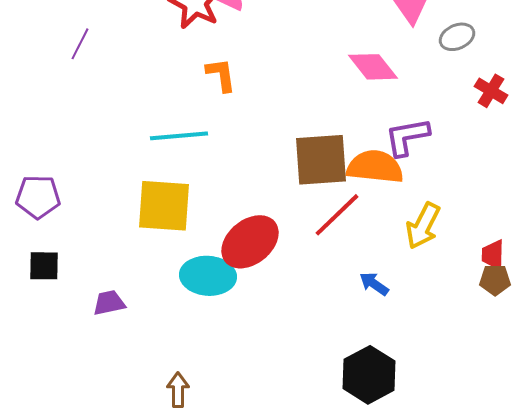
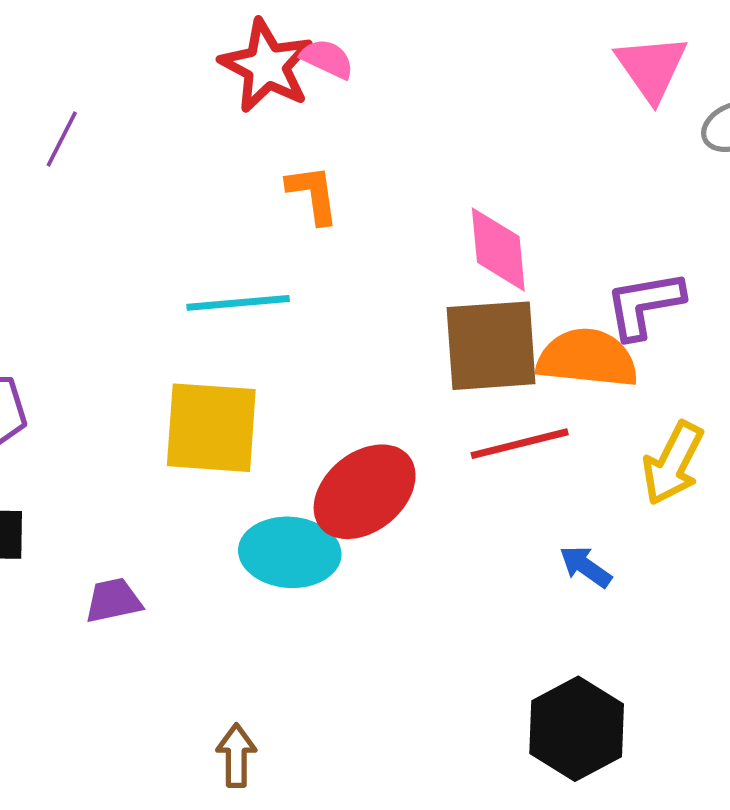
pink diamond: (373, 67) -> (498, 249), moved, turned 33
red line: (337, 215) -> (520, 444), turned 30

